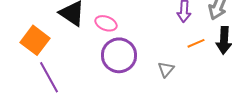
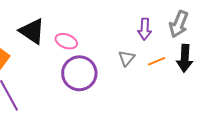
gray triangle: (166, 69) -> (127, 58), moved

